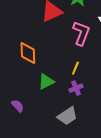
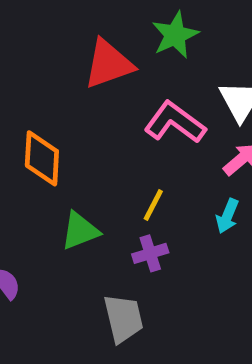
pink L-shape: (81, 33) -> (175, 122), turned -80
gray trapezoid: (67, 116) -> (123, 318), turned -75

